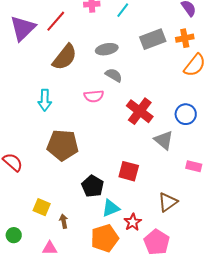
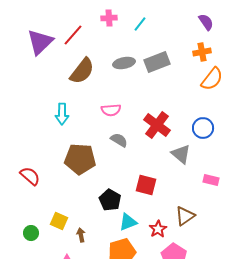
gray rectangle: (153, 39) -> (157, 62), moved
gray semicircle: (114, 75) -> (119, 140), moved
red star: (133, 222) -> (158, 229), moved
green circle: (14, 235) -> (31, 233), moved

